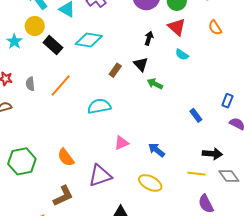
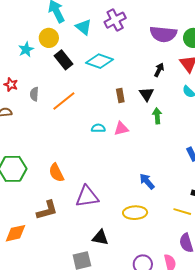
brown rectangle: (115, 70) -> (120, 95), turned -56
green arrow: (155, 84) -> (157, 116), turned 49
cyan semicircle: (99, 106) -> (98, 128), size x0.6
pink triangle: (122, 143) -> (121, 129), moved
yellow ellipse: (150, 183) -> (135, 213), turned -40

